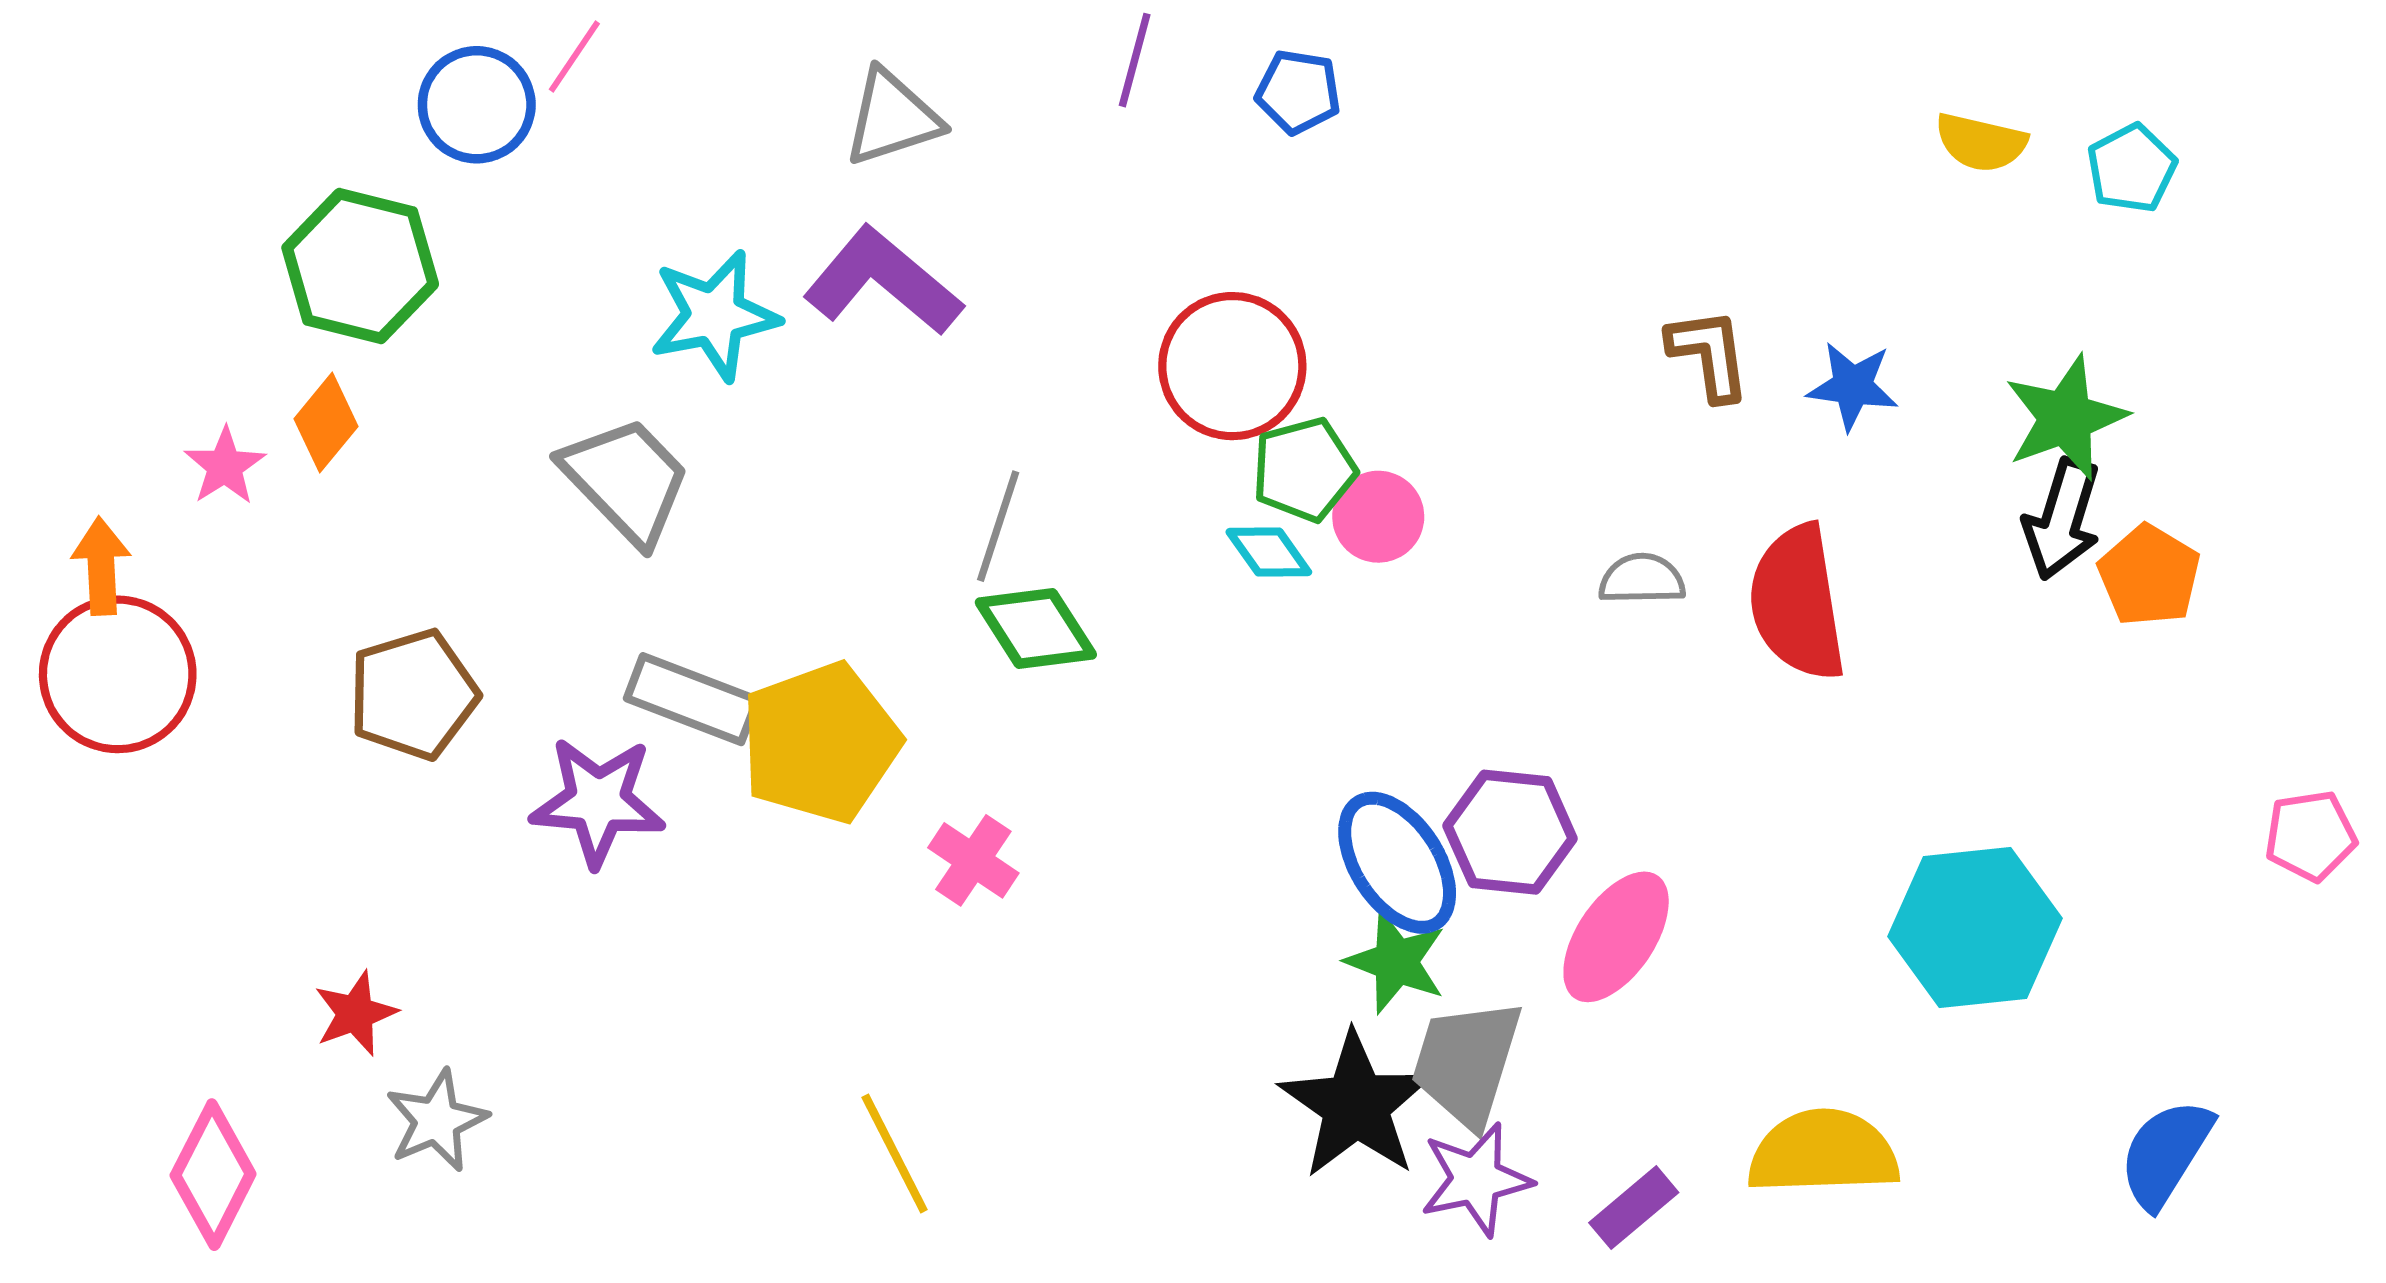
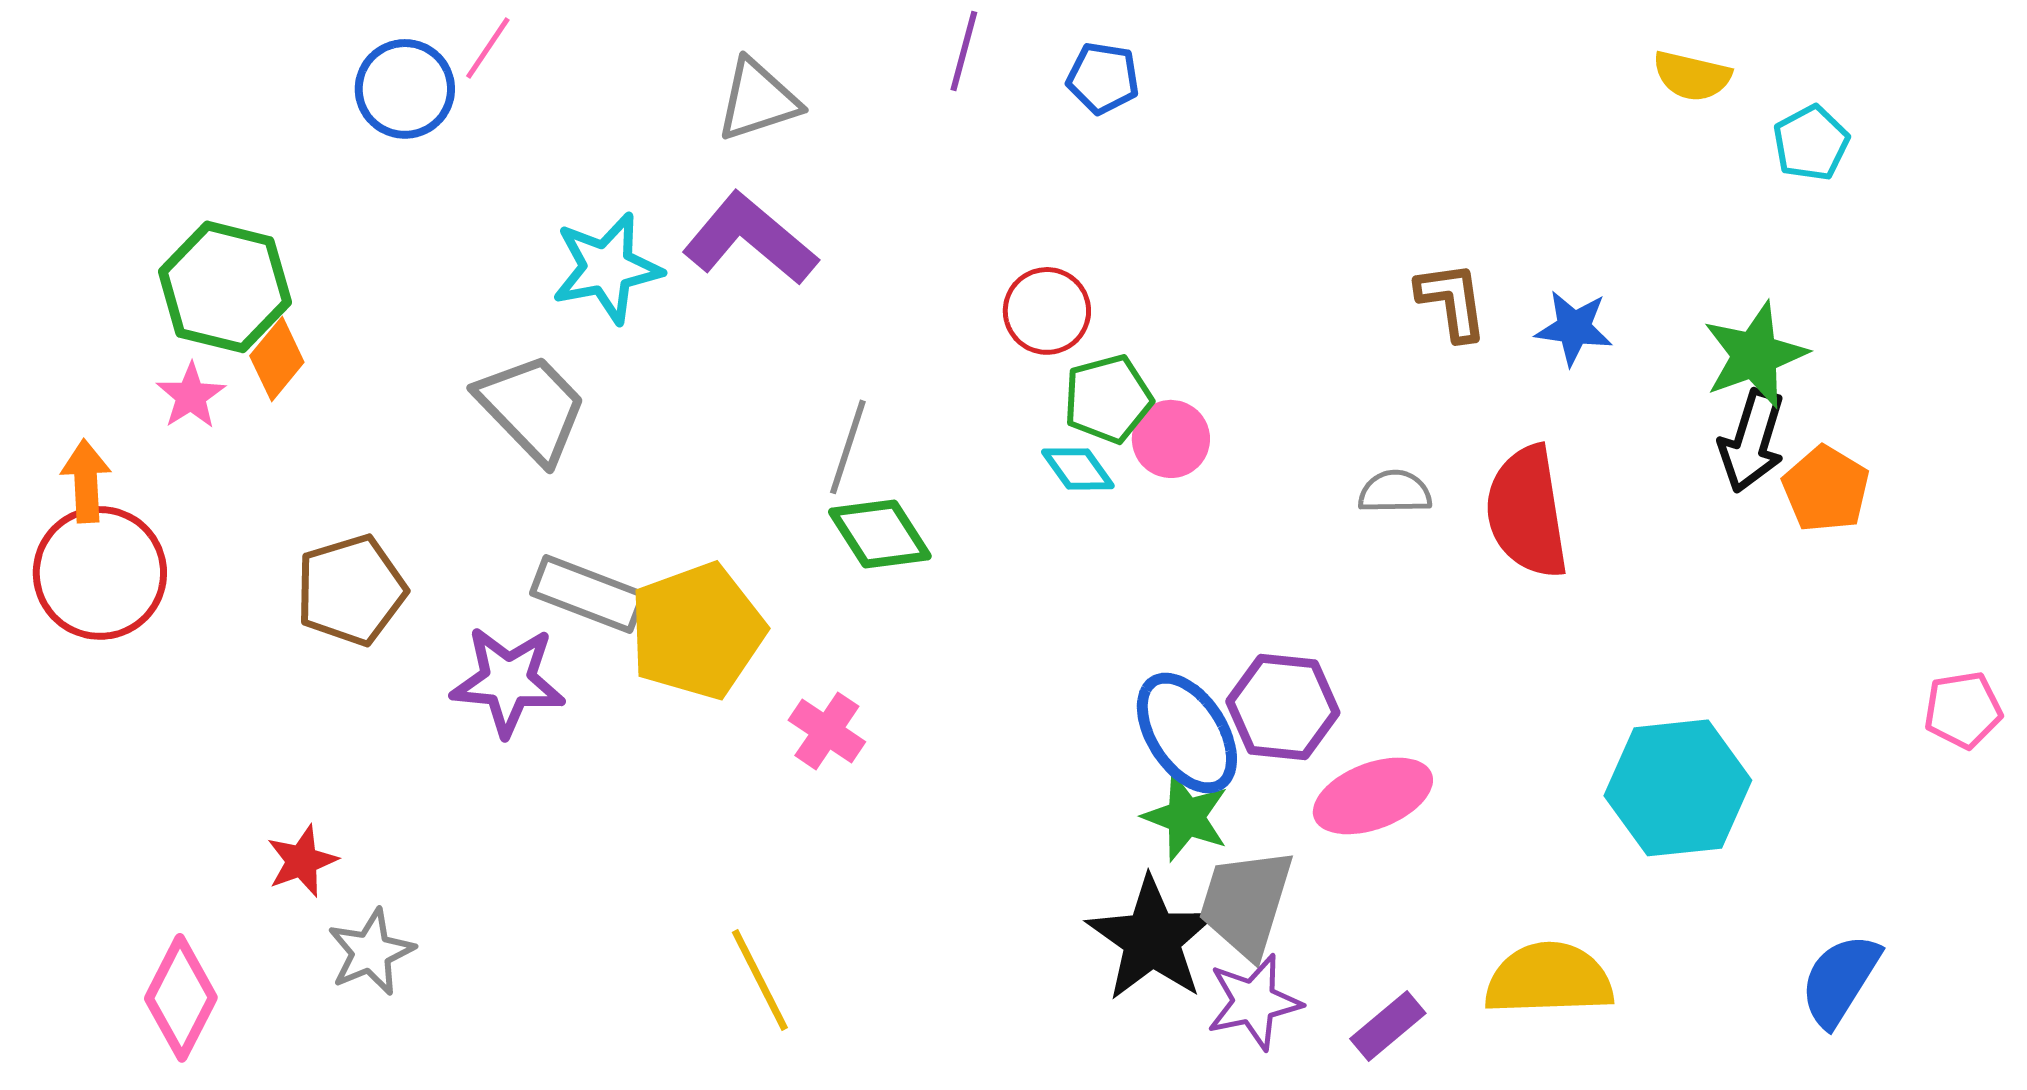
yellow semicircle: (1981, 142) -> (1692, 76), moved
green hexagon: (360, 266) -> (225, 287), moved
red circle: (1232, 366) -> (1047, 311), size x0.7
pink ellipse: (1616, 937) -> (1373, 796), turned 35

